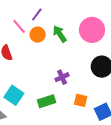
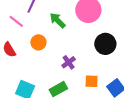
orange circle: (38, 35) -> (38, 42), moved

